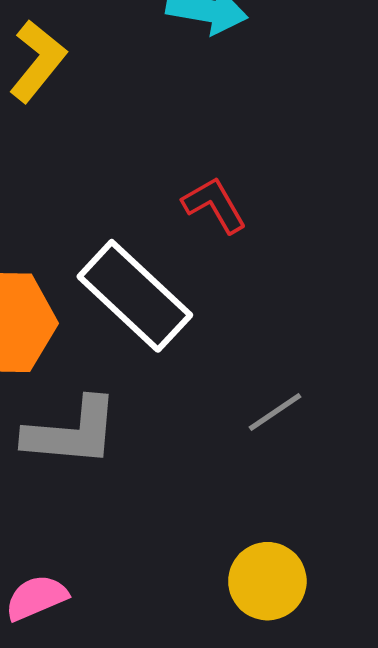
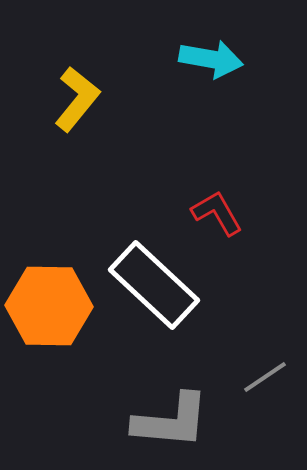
gray L-shape: (72, 432) -> (171, 421), moved

